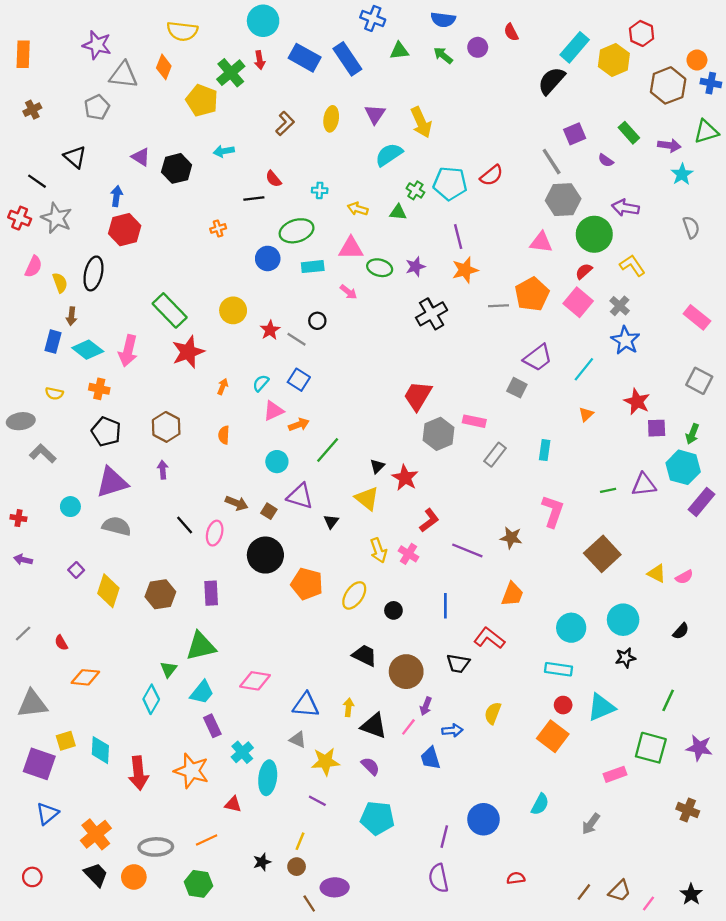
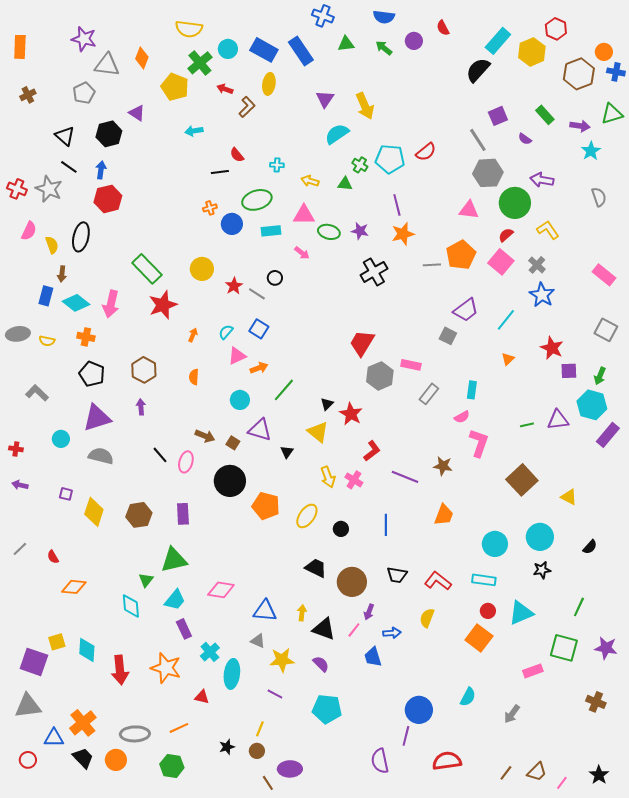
cyan circle: (263, 21) -> (228, 49), moved, size x0.7
yellow semicircle: (182, 31) -> (189, 29), moved
red arrow: (260, 60) -> (225, 89), moved, turned 119
yellow ellipse: (331, 119) -> (269, 84), moved
purple triangle: (141, 157) -> (137, 113), moved
black hexagon: (177, 168) -> (109, 134), moved
black line: (37, 181) -> (69, 167), moved
orange cross: (218, 228) -> (210, 208), moved
purple star: (415, 267) -> (360, 231), turned 30
gray ellipse: (21, 421) -> (18, 334), moved
purple square: (76, 570) -> (66, 494), turned -32
pink semicircle: (684, 577) -> (462, 417), moved
red L-shape: (489, 638) -> (438, 581), moved
cyan diamond: (151, 699) -> (131, 606), turned -35
gray triangle: (32, 704) -> (28, 706), moved
blue triangle: (47, 814) -> (54, 738), moved, turned 40
purple line: (444, 837) -> (406, 736), moved
red semicircle: (516, 878) -> (447, 761), size x1.8

